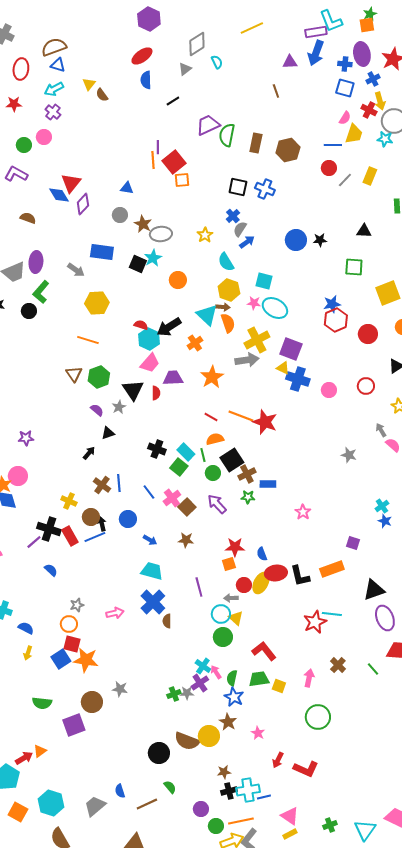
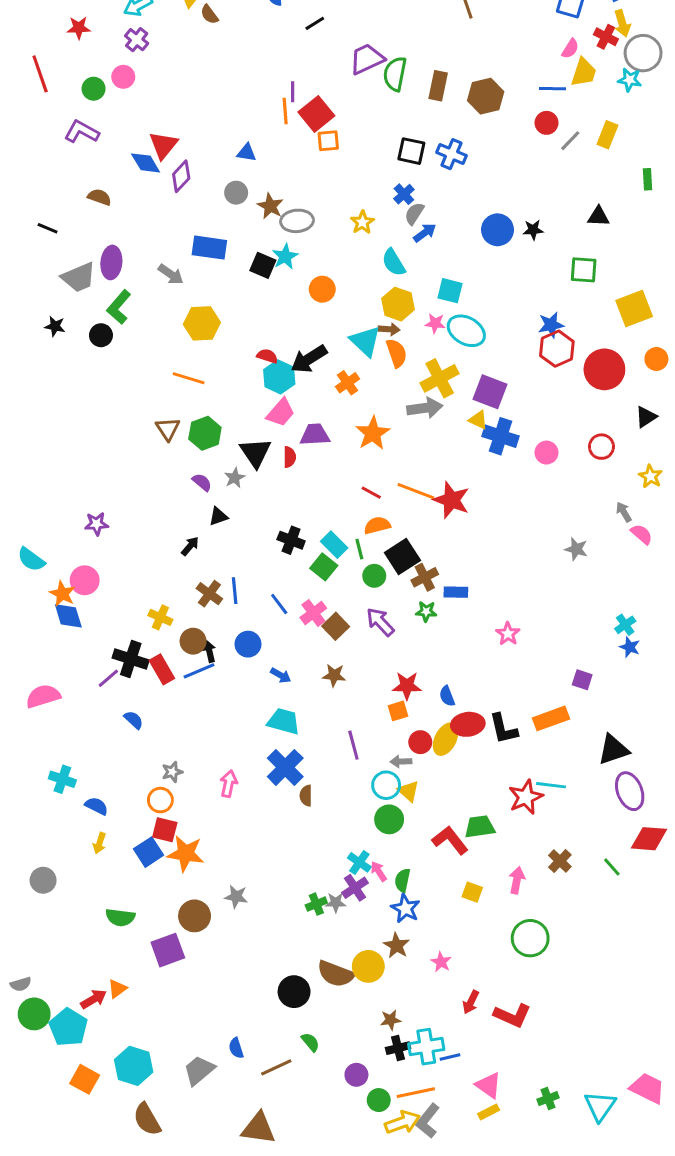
red circle: (368, 334) -> (604, 369), size x1.4
pink arrow: (115, 613) -> (229, 784), turned -66
green trapezoid: (259, 679) -> (480, 827), moved

